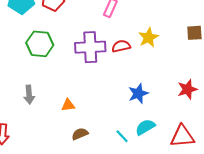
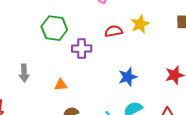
green hexagon: (40, 44) -> (54, 28), moved
purple cross: (90, 47) -> (82, 49), moved, size x0.7

